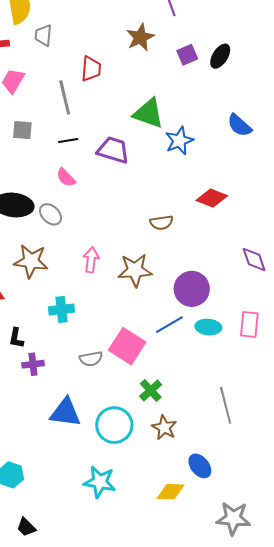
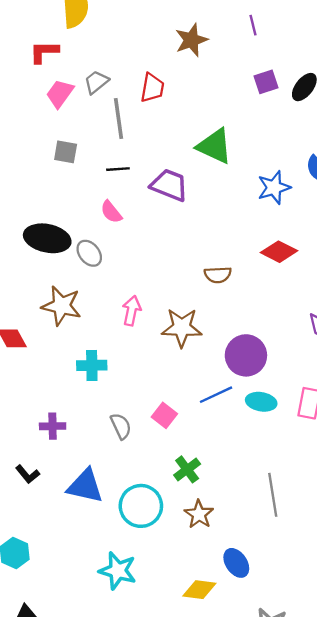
gray trapezoid: (43, 35) -> (96, 82), moved, turned 40
brown star: (140, 37) -> (191, 40), moved
blue star: (179, 141) -> (274, 188), moved
black L-shape: (16, 338) -> (28, 474), moved, turned -55
pink square: (127, 346) -> (164, 415), size x0.6
gray semicircle: (91, 359) -> (121, 426), turned -110

